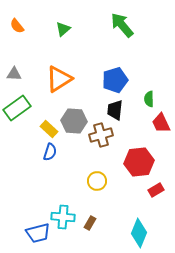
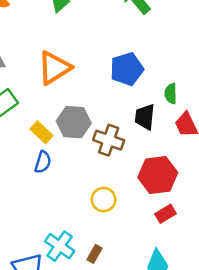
black trapezoid: (115, 110) -> (145, 117), moved
brown cross: (101, 135) -> (109, 140), turned 35
red rectangle: (156, 190) -> (166, 214), moved
cyan cross: (63, 217) -> (60, 246), turned 30

